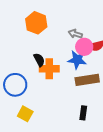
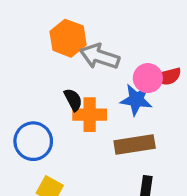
gray arrow: (75, 34) -> (100, 56), moved, size x1.6
brown rectangle: (87, 80) -> (135, 145), moved

